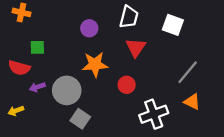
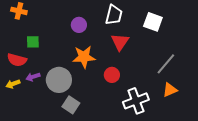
orange triangle: (192, 102) -> (170, 90), turned -49
yellow arrow: (16, 111) -> (13, 84), moved

